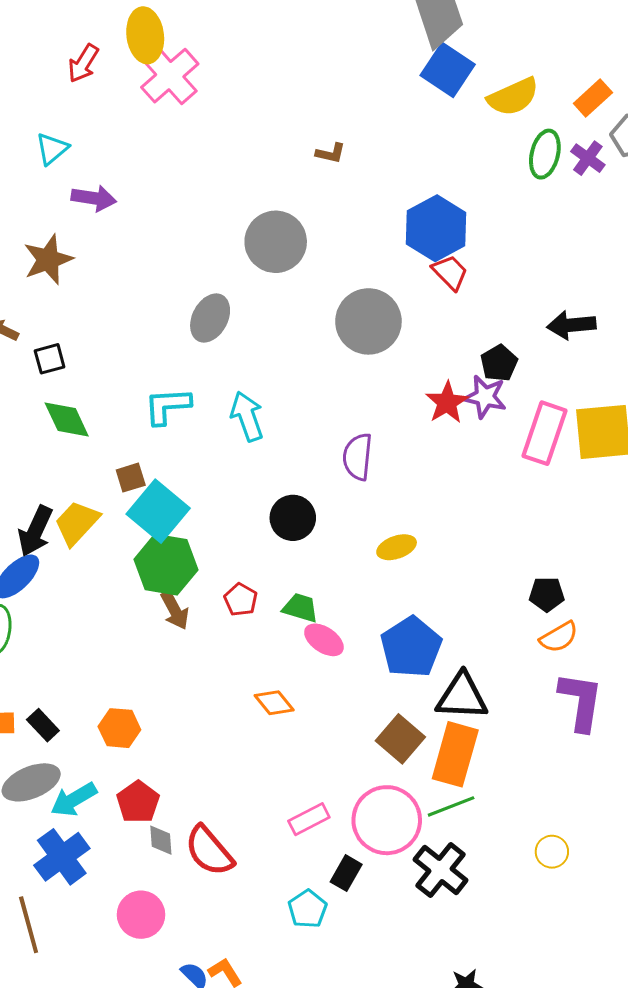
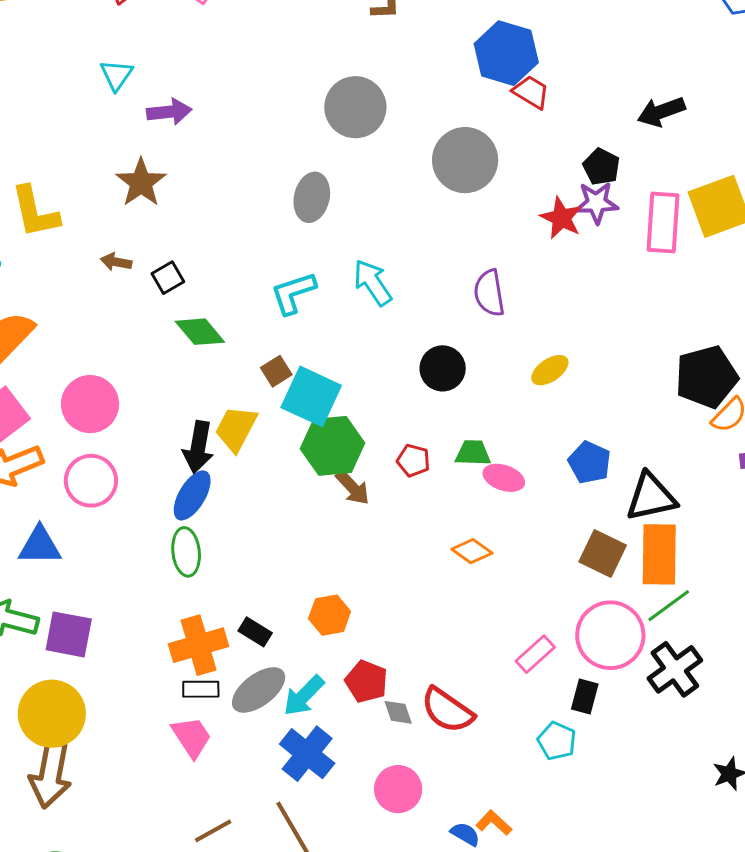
black pentagon: (547, 594) -> (706, 377), size x1.8
blue pentagon: (411, 647) -> (589, 462), size x0.7
black cross: (441, 870) -> (675, 669), turned 30

